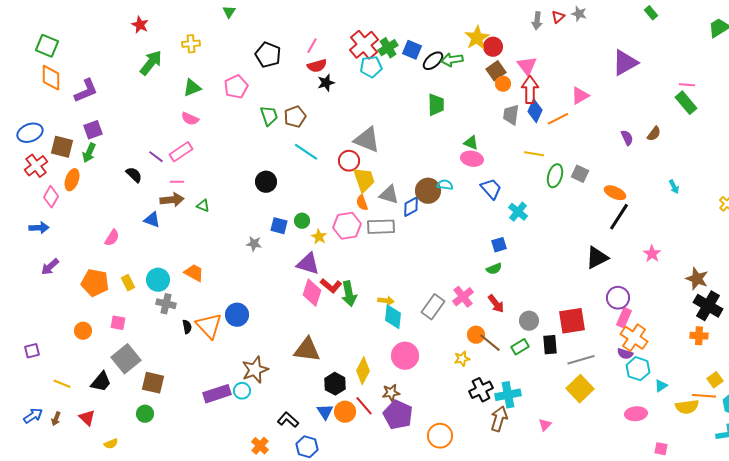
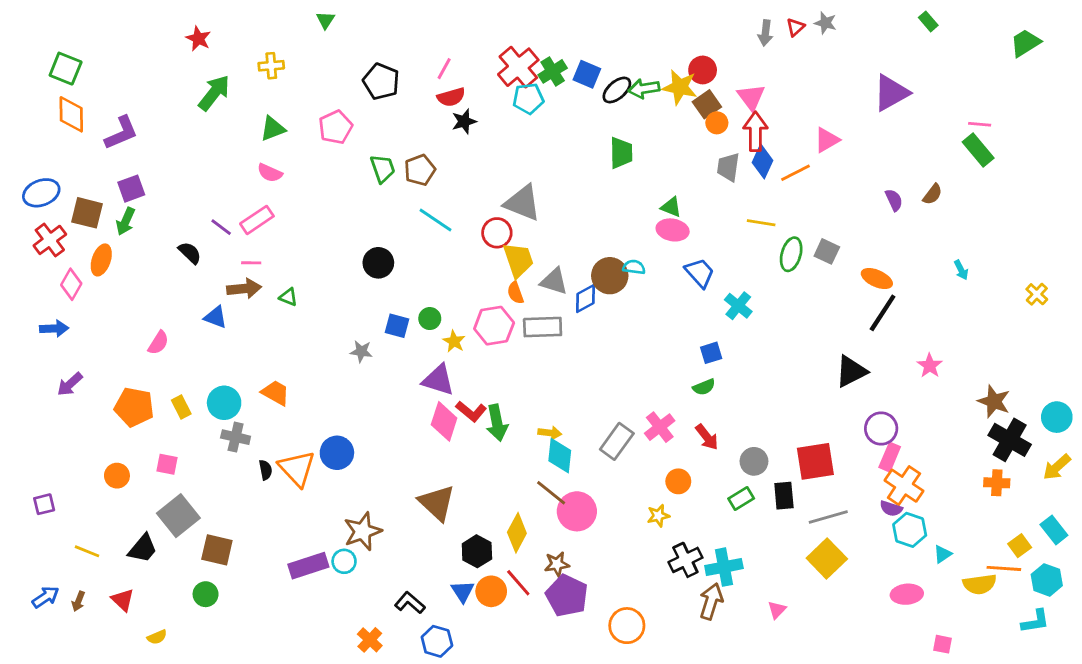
yellow star: (477, 38) -> (680, 87), moved, turned -30
brown line: (490, 343) -> (551, 493), moved
brown triangle: (307, 350) -> (437, 503), turned 36

